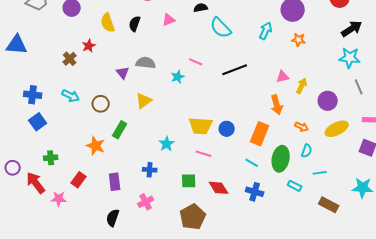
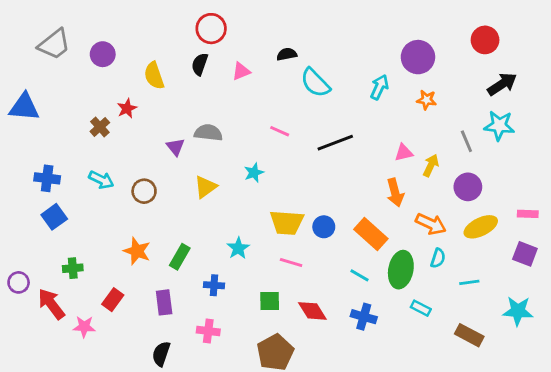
black semicircle: (135, 24) -> (200, 64), moved
cyan star: (178, 77) -> (254, 173), moved
gray line: (359, 87) -> (466, 141), moved
orange arrow: (302, 127) -> (431, 224), size x1.5
green rectangle: (120, 130) -> (180, 257), moved
orange rectangle: (260, 134) -> (371, 234), turned -70
cyan line: (320, 173) -> (469, 282), moved
pink cross: (146, 202) -> (208, 331), turned 35

